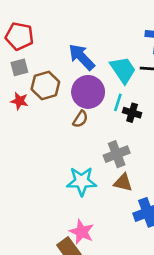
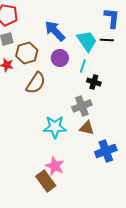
purple circle: (88, 92) -> (60, 58), size x0.7
black cross: (132, 113) -> (94, 82), moved
brown semicircle: (80, 119) -> (36, 83), moved, size x1.6

